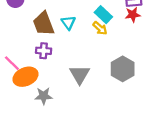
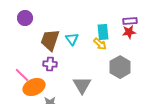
cyan rectangle: (103, 15) -> (103, 32), turned 42
brown trapezoid: (44, 24) -> (50, 40), turned 40
gray hexagon: (123, 69) -> (120, 67), moved

